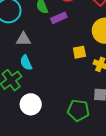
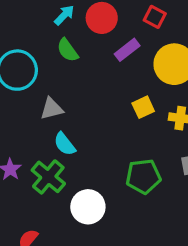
purple rectangle: (59, 18) -> (127, 50), moved
green pentagon: (78, 110) -> (143, 176), moved

